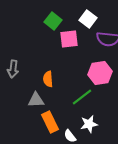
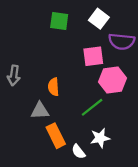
green square: (53, 21) -> (59, 21), turned -30
pink square: (69, 39) -> (93, 56), moved

